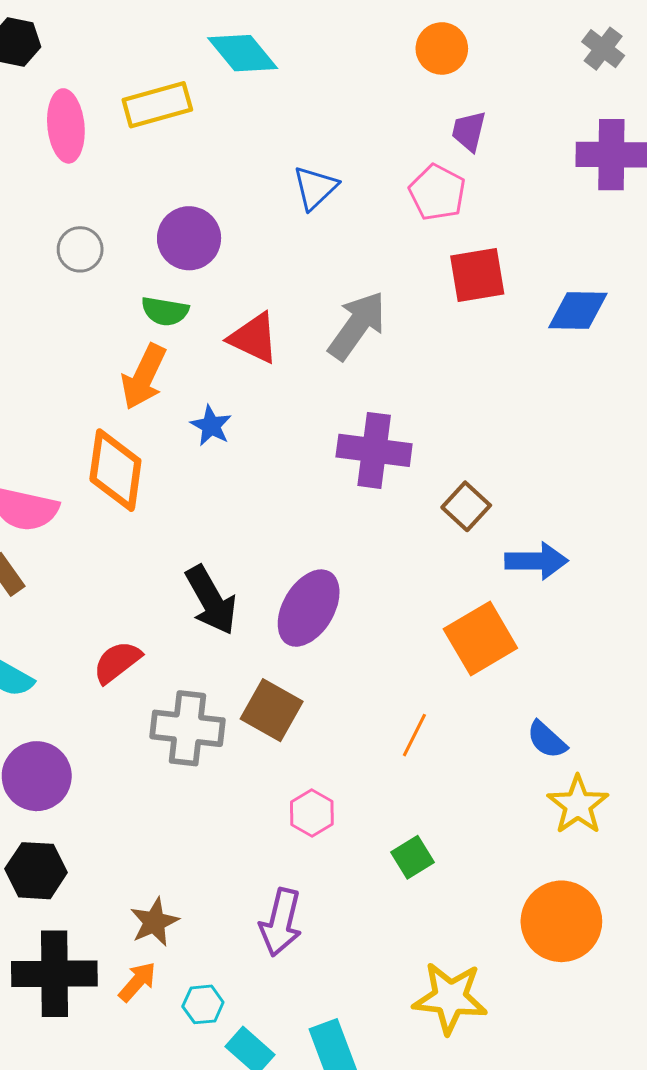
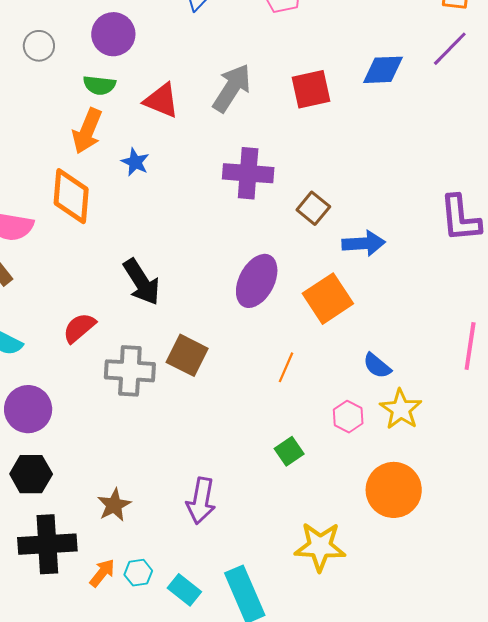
red square: (477, 275) -> (311, 89), moved
purple ellipse: (309, 608) -> (257, 281), moved
pink hexagon: (312, 813) -> (348, 417), moved
orange arrow: (137, 982) -> (102, 573), moved
cyan hexagon: (203, 1004) -> (138, 573), moved

